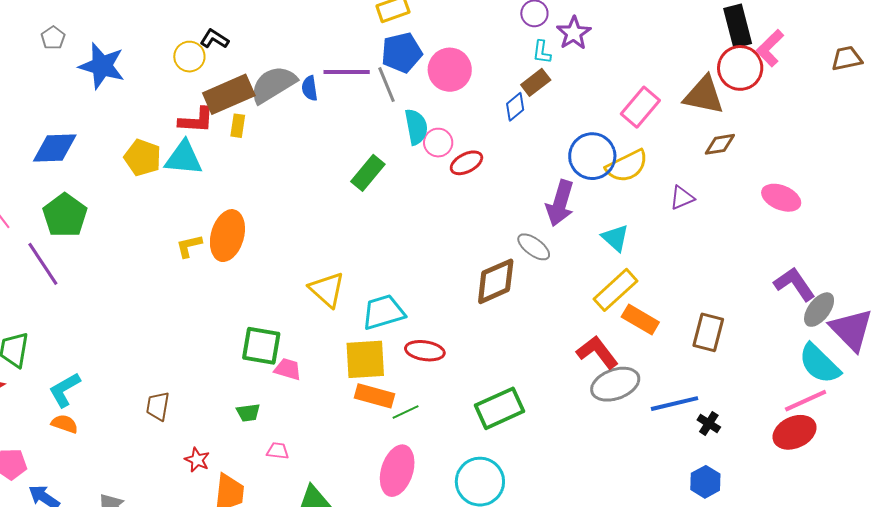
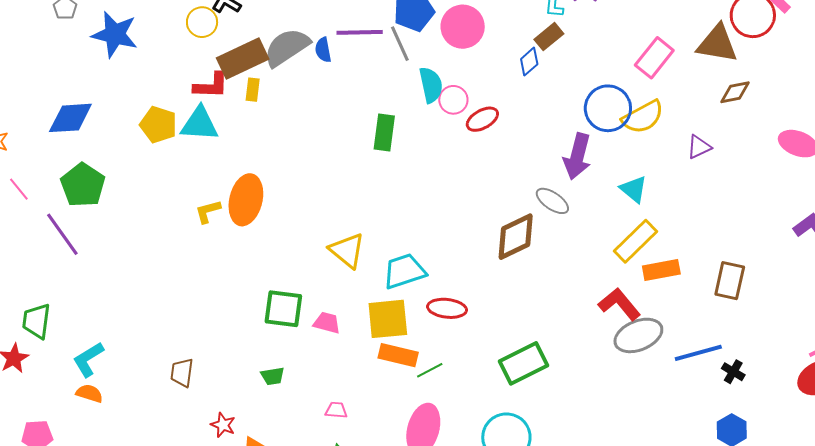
green rectangle: (368, 173) -> (384, 132), turned -30
orange rectangle: (640, 320) -> (661, 270), turned -39
pink trapezoid: (288, 369) -> (327, 323), moved
pink trapezoid: (278, 451) -> (336, 410), moved

